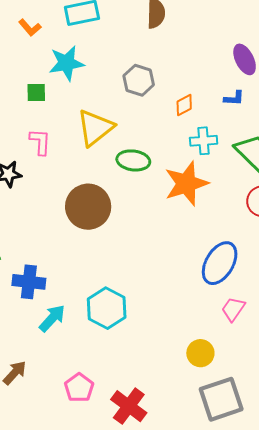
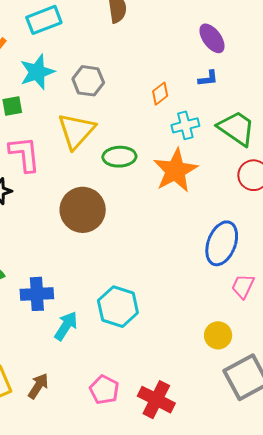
gray hexagon: (139, 80) -> (88, 81), moved
pink L-shape: (40, 142) -> (24, 154), size x1.4

